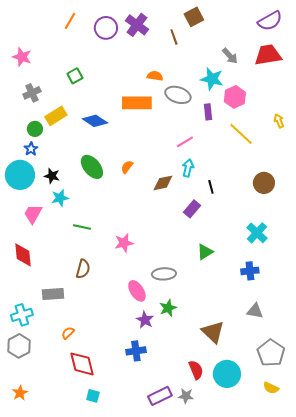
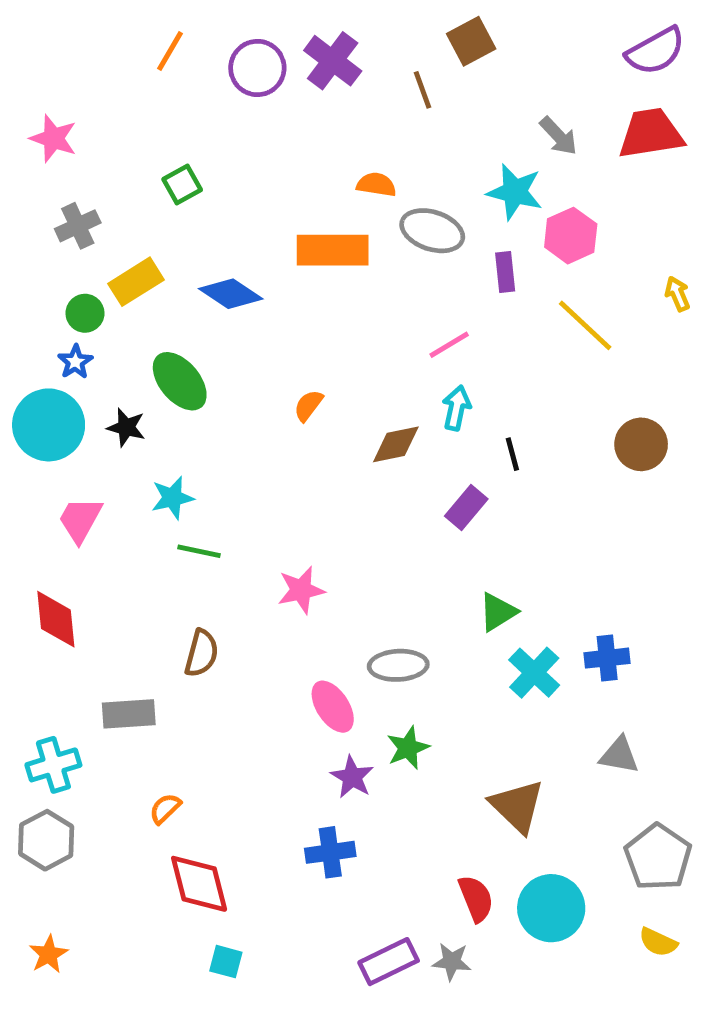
green ellipse: (92, 167) -> (180, 381), moved
cyan star: (60, 198) -> (172, 498), moved
cyan cross: (257, 233) -> (534, 673), moved

